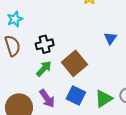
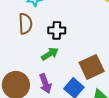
brown square: (74, 63) -> (92, 67), moved

